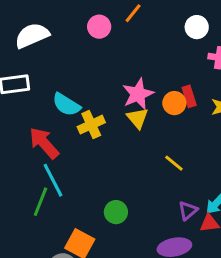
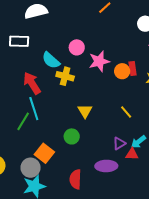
pink circle: (99, 27) -> (77, 47), moved
yellow triangle: (137, 118) -> (85, 111), moved
yellow cross: (91, 125) -> (65, 76), turned 30
yellow line: (174, 163) -> (126, 112), moved

